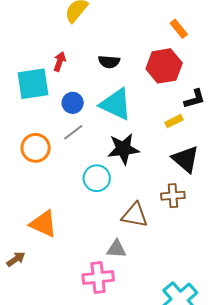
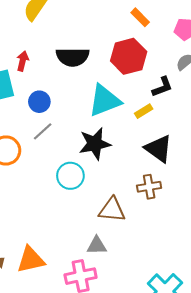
black semicircle: (109, 62) -> (73, 57), size x1.5
cyan triangle: (116, 104) -> (105, 101), moved, turned -42
orange triangle: (43, 224) -> (31, 260), moved, turned -32

